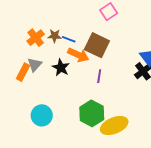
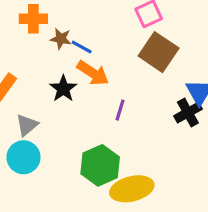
orange cross: (36, 38) -> (33, 19), moved, turned 30
brown square: (97, 45) -> (159, 52), moved
gray triangle: (35, 65) -> (27, 125), moved

